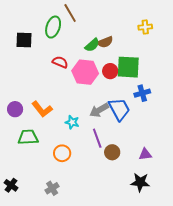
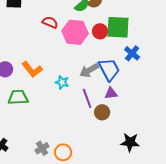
blue cross: (142, 93) -> (132, 53), turned -35
orange circle: (62, 153) -> (63, 152), moved
purple triangle: (145, 154) -> (111, 93), moved

